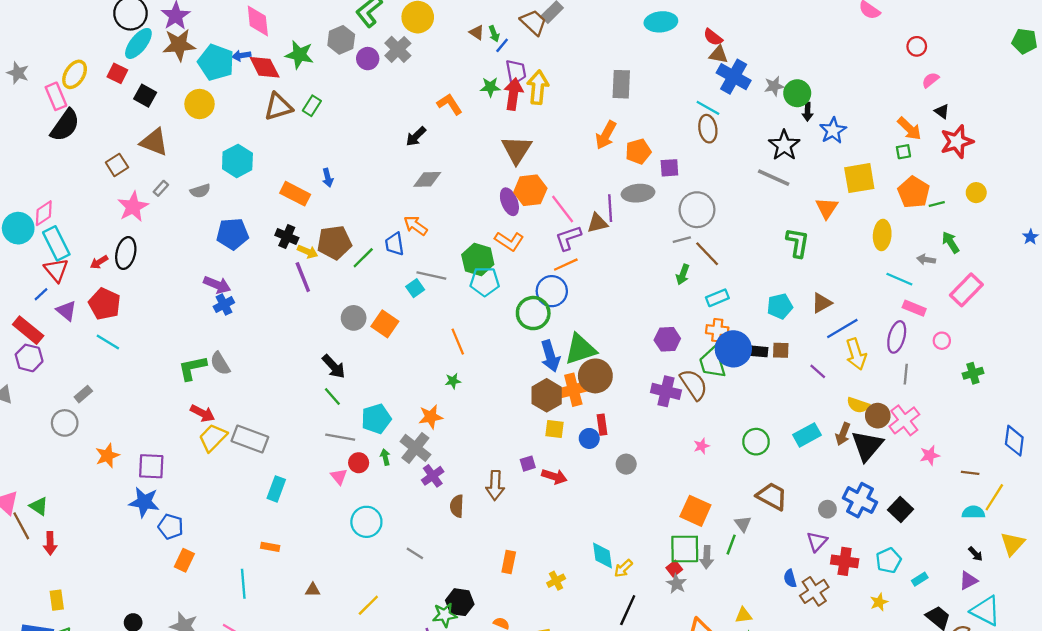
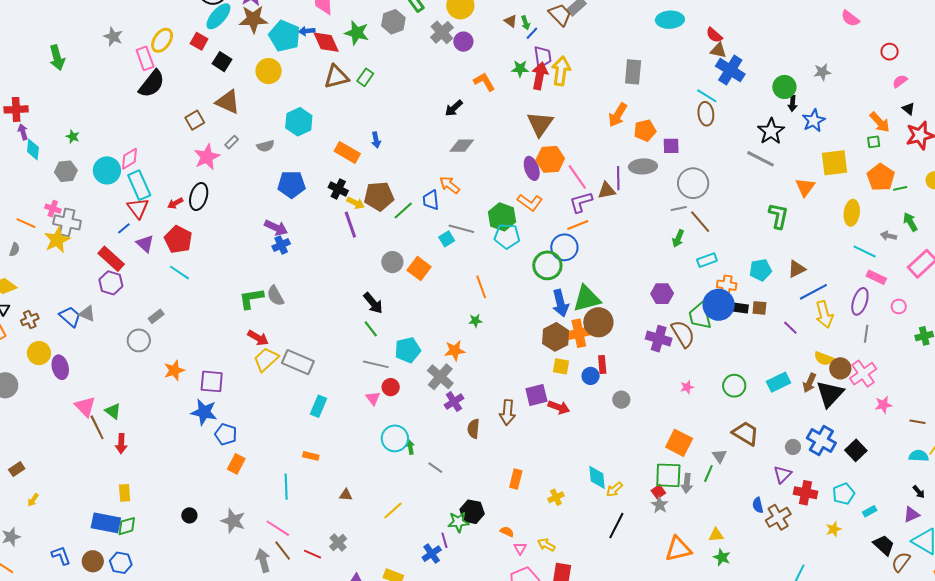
purple circle: (368, 59) -> (463, 42), moved
gray star: (774, 86) -> (822, 72), moved
orange cross: (717, 330) -> (727, 285), moved
green arrow: (385, 457) -> (410, 447), moved
purple square: (528, 464) -> (536, 395), size x1.6

